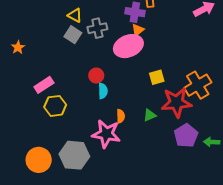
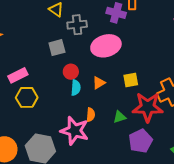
orange triangle: (138, 30) -> (99, 83), moved
gray square: (73, 35) -> (57, 48), moved, turned 36
purple pentagon: (186, 136) -> (140, 141), moved

